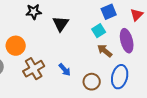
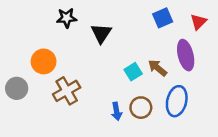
cyan square: (99, 31) -> (133, 72), moved
blue arrow: (65, 70) -> (117, 111), moved, turned 32

